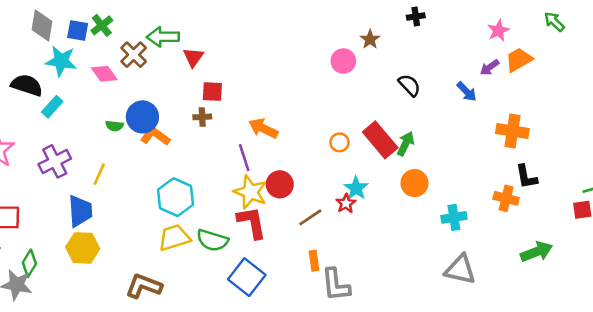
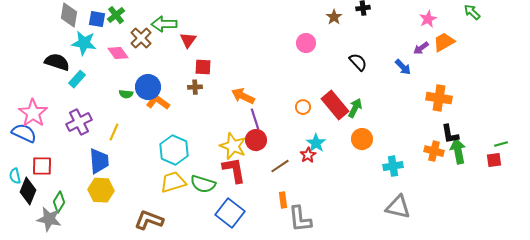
brown star: (370, 39) -> (334, 17), moved
purple line: (244, 158) -> (255, 119), moved
green arrow: (537, 252) -> (458, 151), moved, turned -80

